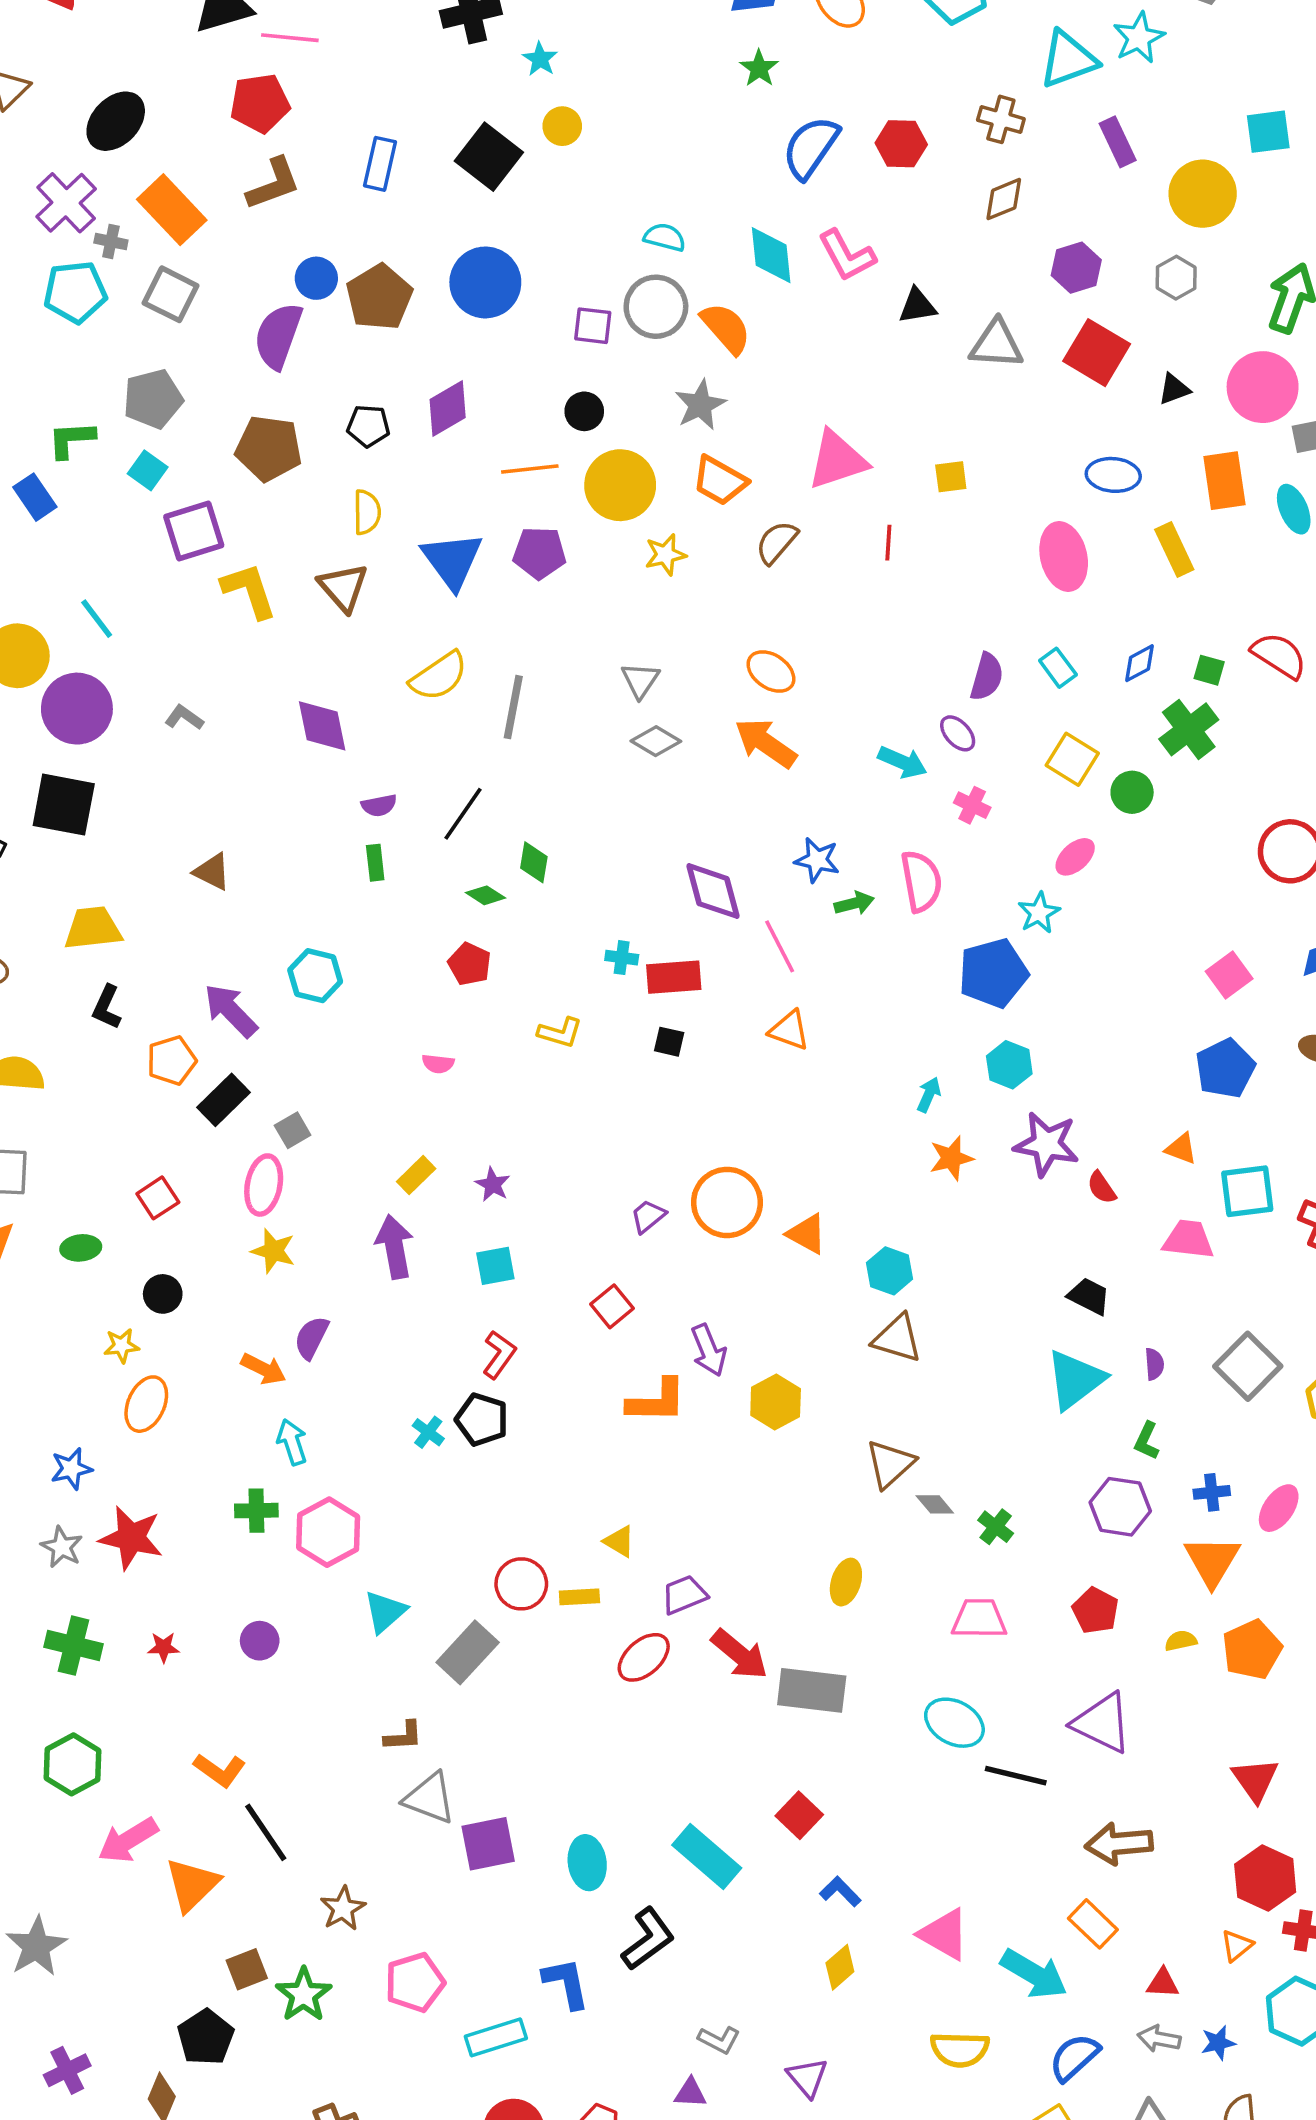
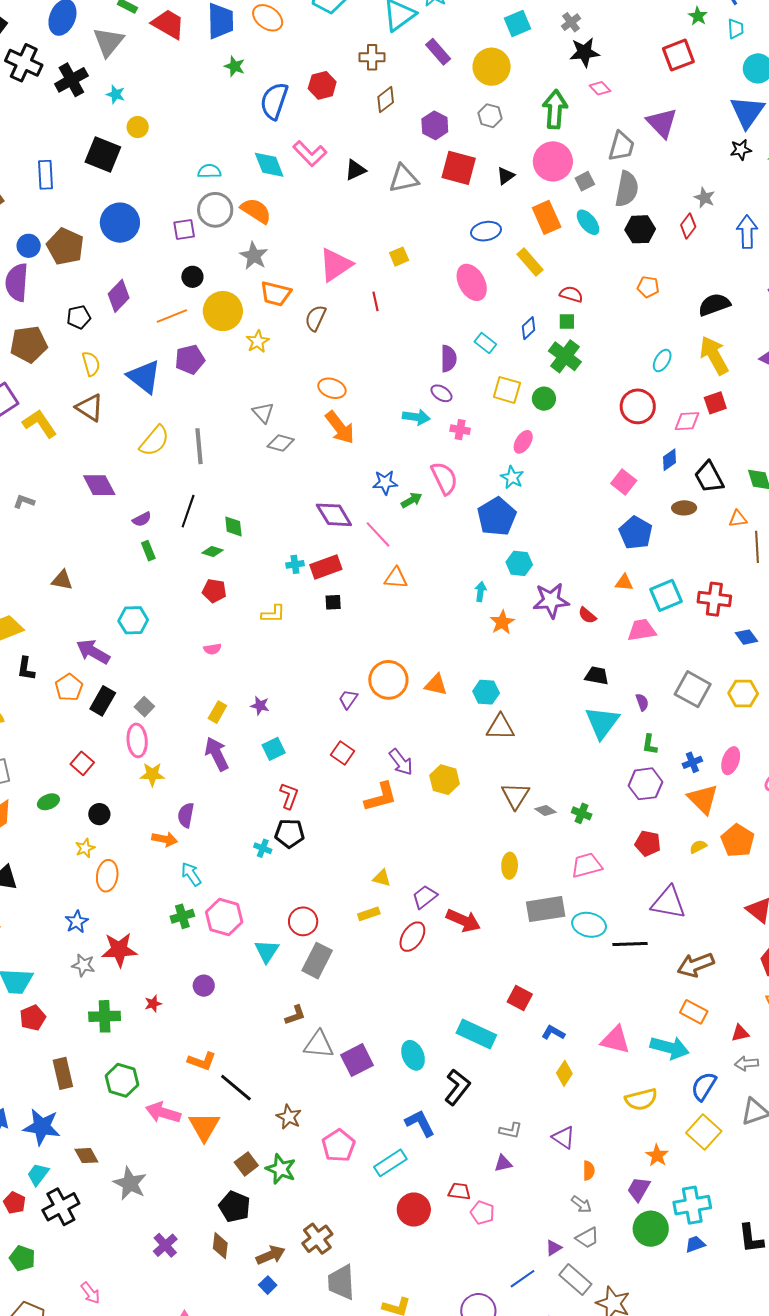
red semicircle: (1279, 656) -> (571, 294), moved, size x0.7
orange arrow: (766, 743) -> (340, 427), turned -147
red circle: (521, 1584) -> (303, 921), moved
gray rectangle: (812, 1690) -> (546, 909), moved
pink arrow: (128, 1840) -> (163, 1113), turned 64

